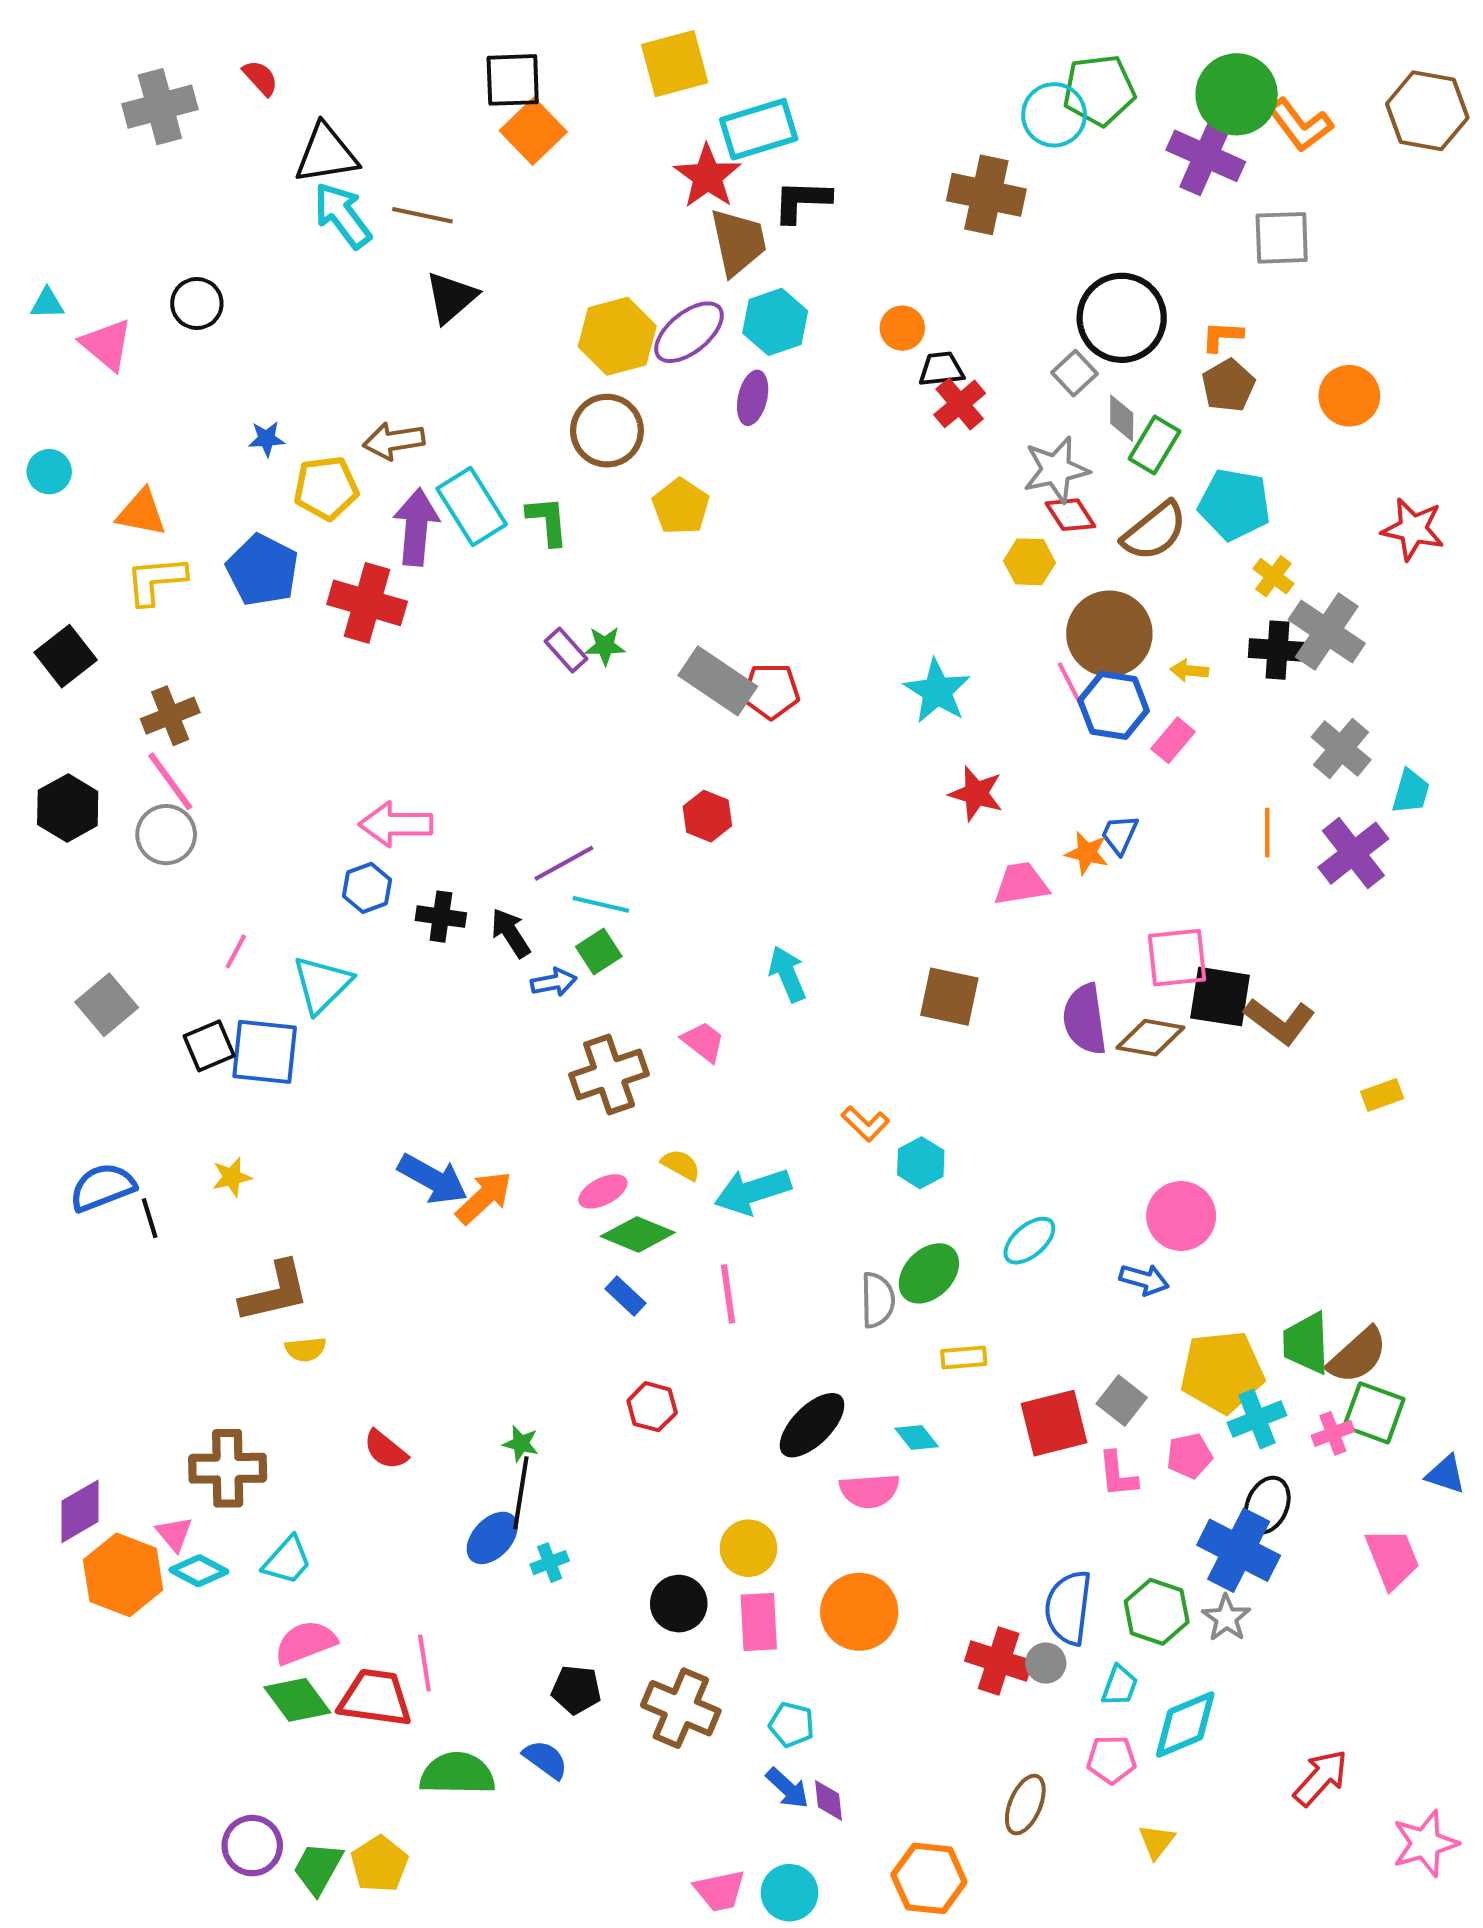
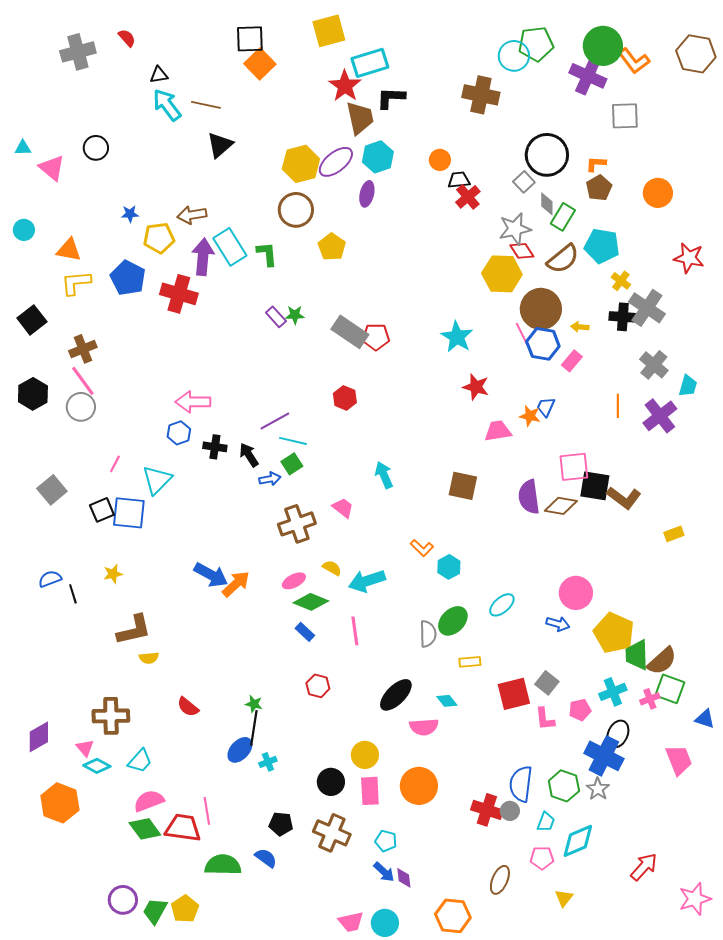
black triangle: (326, 154) -> (159, 75), size x0.6
yellow hexagon: (1029, 562) -> (502, 274), size x1.6
blue semicircle: (103, 1187) -> (50, 579), size x0.7
yellow pentagon: (1222, 1372) -> (614, 633), moved, turned 30
orange hexagon: (123, 1575) -> (60, 803), moved

